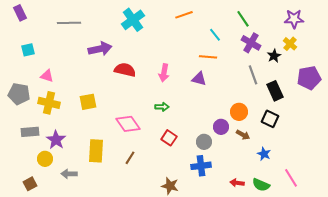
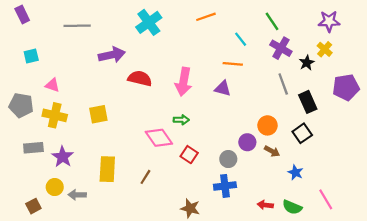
pink arrow: (164, 73) -> (184, 82), size x1.4
black square: (270, 119) -> (302, 133), turned 30
pink diamond: (128, 124) -> (159, 138), moved
yellow circle: (45, 159) -> (55, 187), moved

